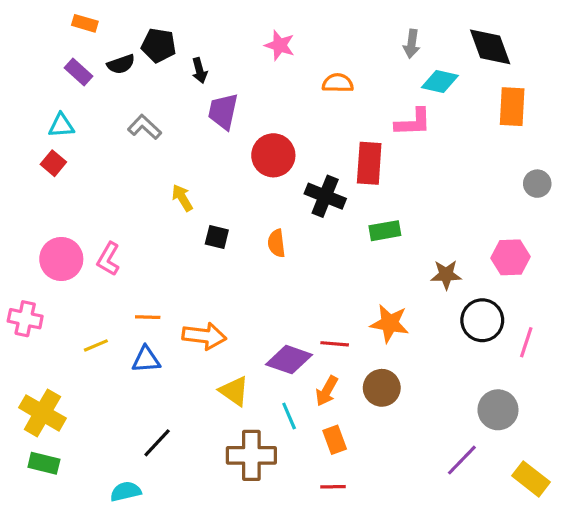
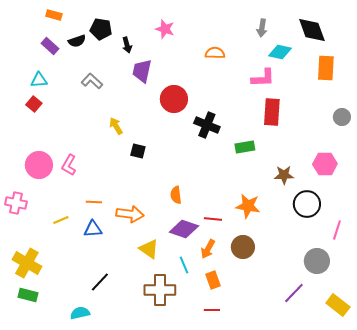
pink star: (280, 45) -> (165, 29), moved
red rectangle: (369, 163) -> (272, 112), moved
orange semicircle: (276, 243) -> (176, 195), moved
pink line: (526, 342) -> (337, 230), moved

